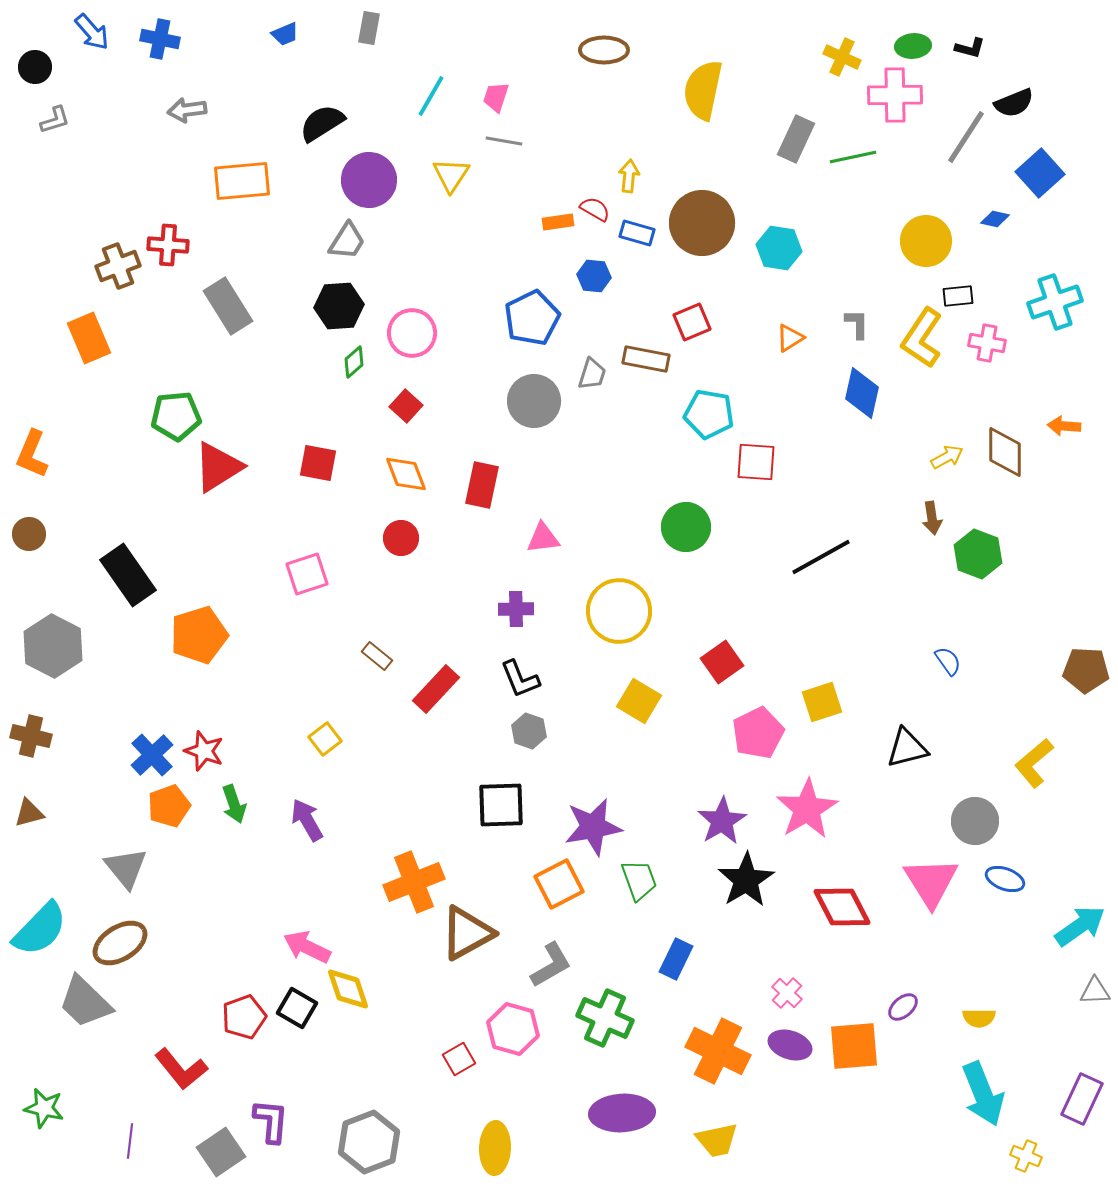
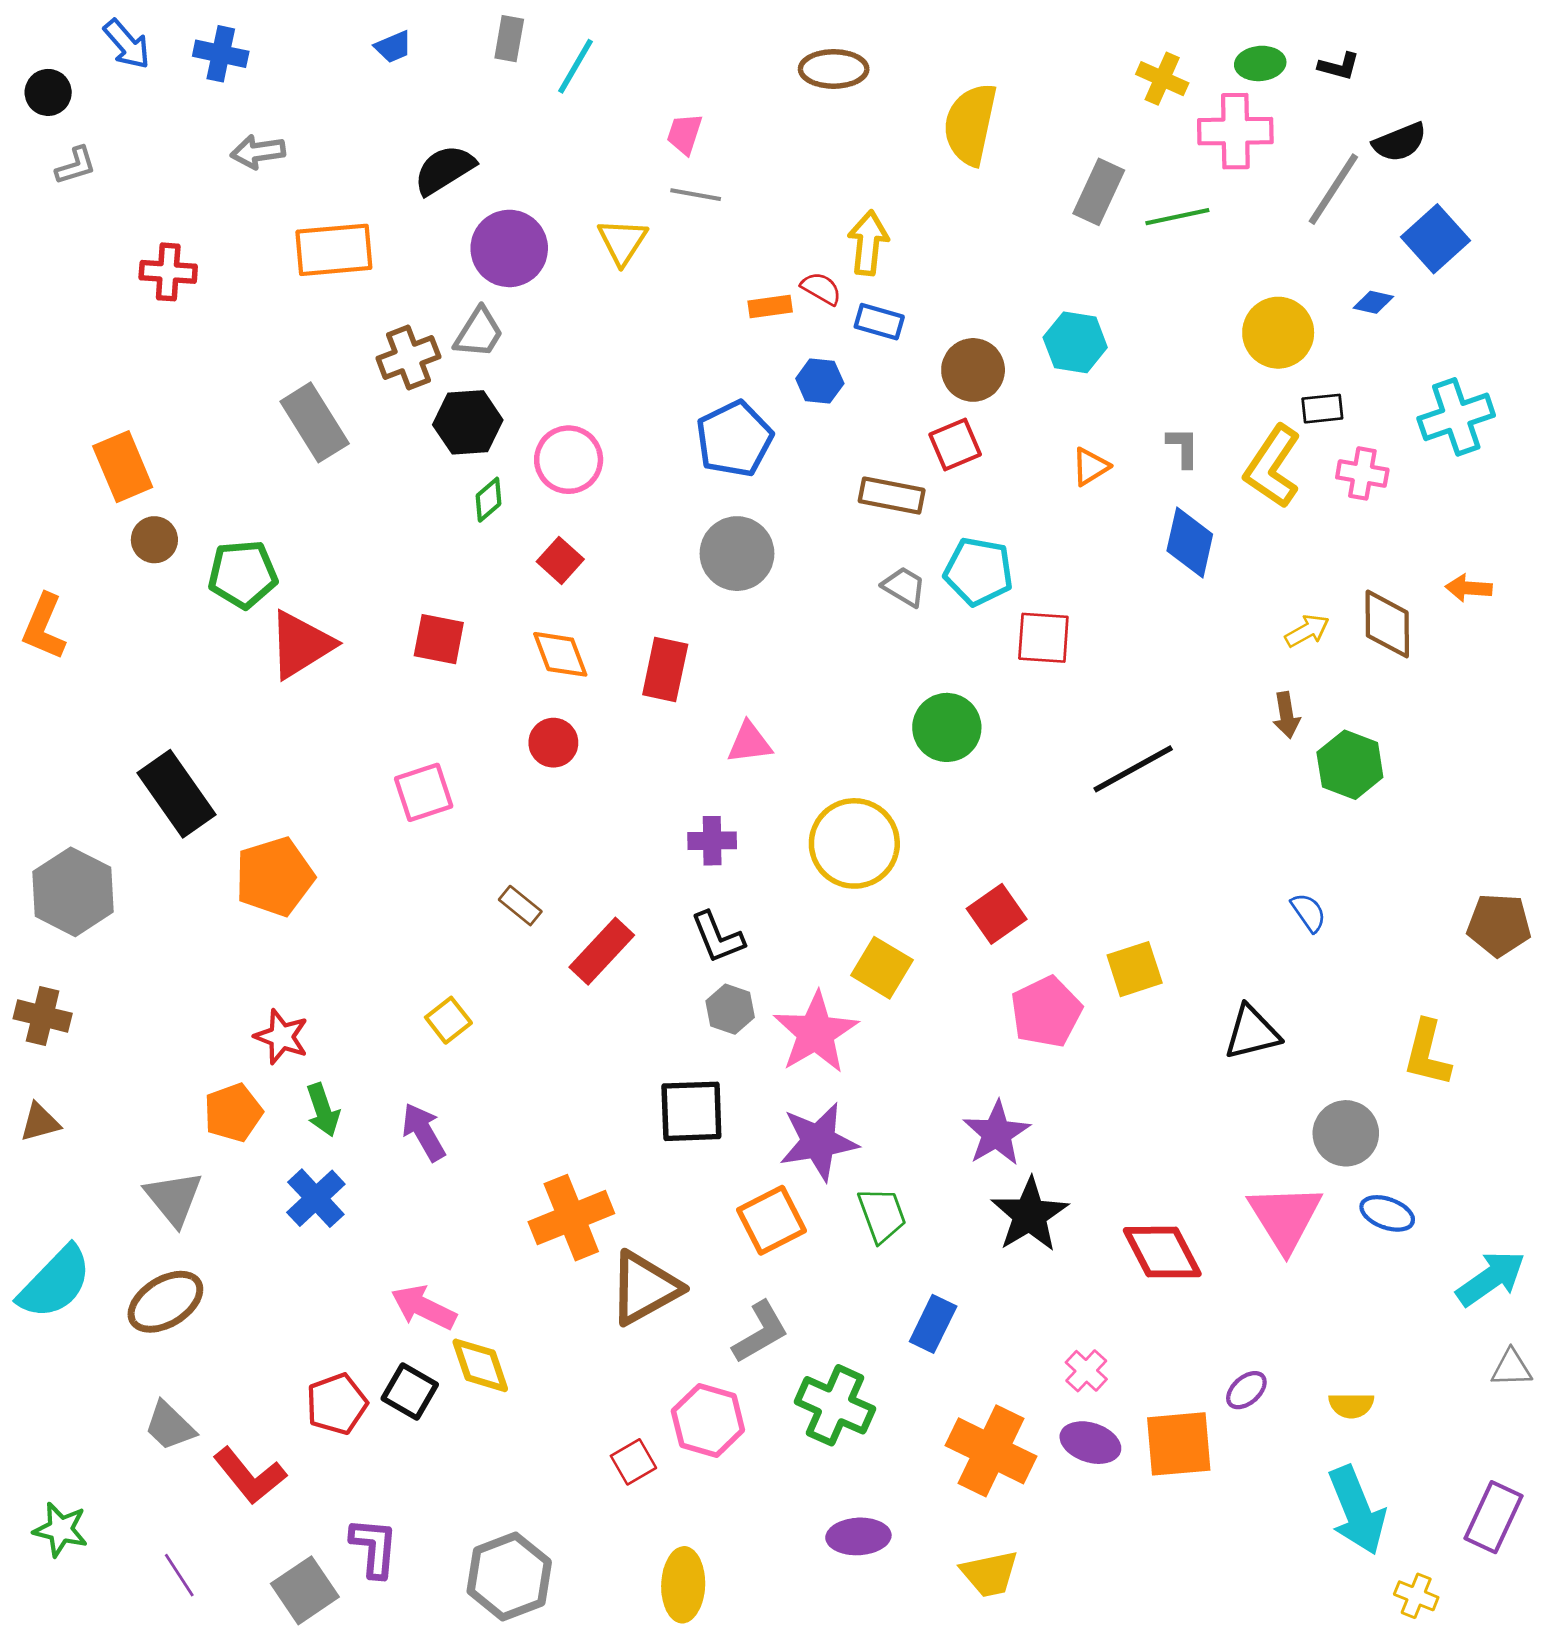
cyan line: (431, 96) -> (575, 66), moved
yellow arrow: (629, 176) -> (868, 243), size x1.4
brown circle: (702, 223) -> (973, 370), moved, size x0.7
red cross: (168, 245) -> (168, 272), moved
brown cross: (118, 266) -> (408, 358), moved
gray trapezoid: (592, 374) -> (904, 587), moved, turned -76
brown circle: (29, 534) -> (154, 540), moved
blue cross: (152, 755) -> (316, 1198), moved
yellow L-shape: (1034, 763) -> (1427, 1053), turned -36
pink star: (807, 809) -> (816, 1033), moved
gray trapezoid: (85, 1002) -> (170, 1426), moved, size x0.7
purple ellipse: (622, 1113) -> (858, 1536), size x0.7
purple line: (130, 1141) -> (179, 1575), turned -40

